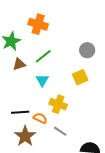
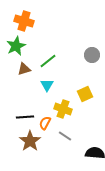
orange cross: (38, 24) -> (24, 21), moved
yellow square: (80, 77) -> (85, 94), moved
orange semicircle: (40, 118) -> (45, 123), turned -88

